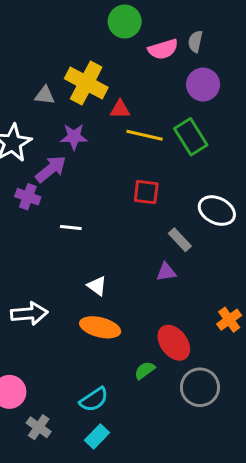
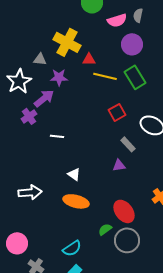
purple circle: (203, 85) -> (132, 44), moved
gray triangle: (45, 95) -> (40, 59), moved
red square: (146, 192) -> (117, 112), moved, turned -36
purple cross: (28, 197) -> (29, 116), turned 35
gray circle: (200, 387) -> (127, 240), moved

